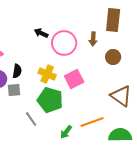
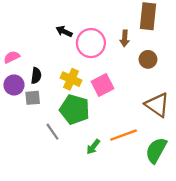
green semicircle: (120, 135) -> (156, 150), turned -60

